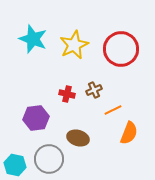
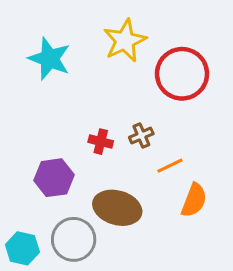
yellow star: (74, 45) -> (125, 41), moved
brown ellipse: (78, 138) -> (117, 208), size x1.4

